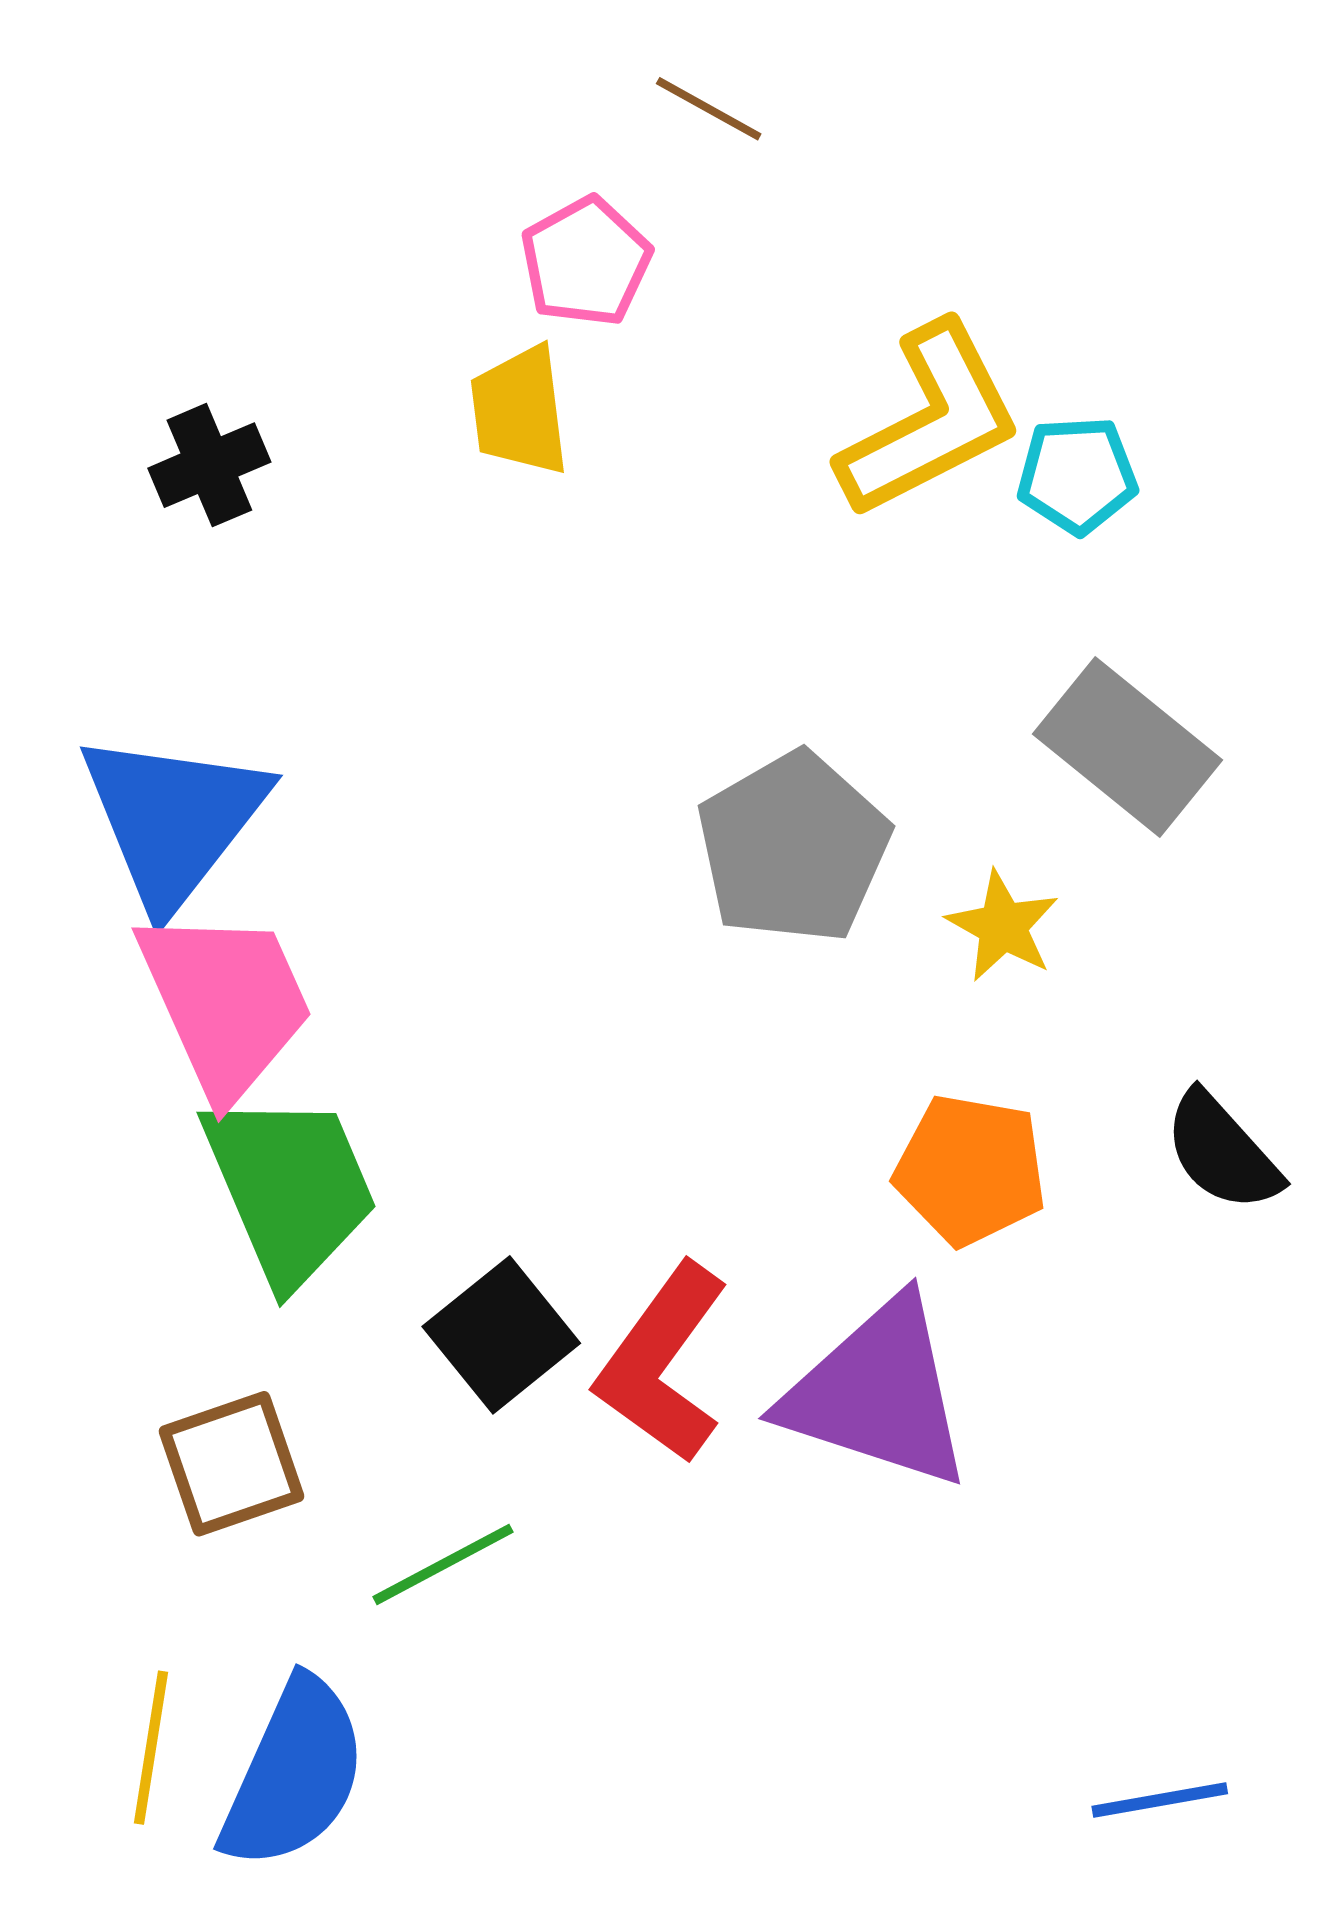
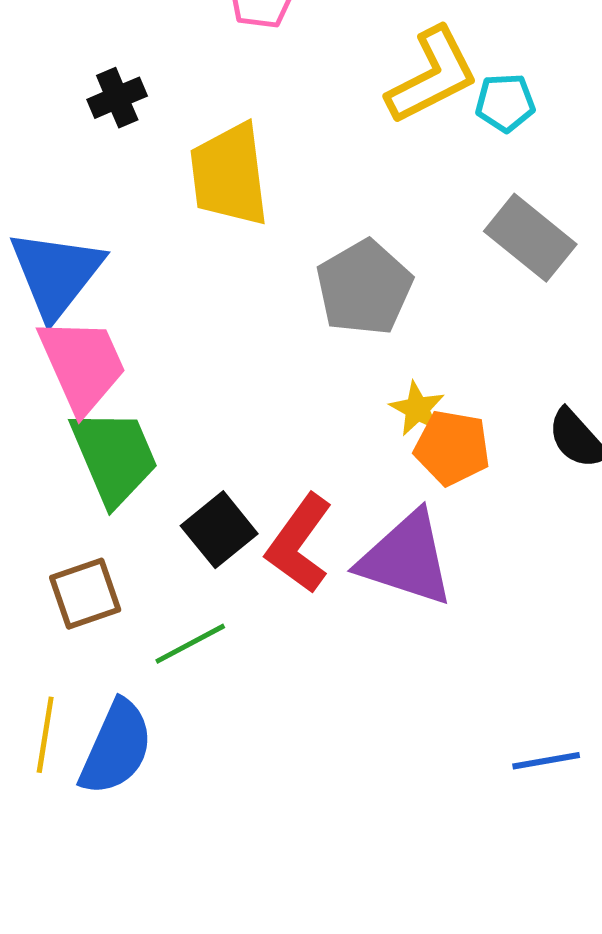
yellow trapezoid: (519, 411) -> (229, 175), moved, size x1.6
black cross: (209, 465) -> (117, 98), moved
yellow star: (1003, 926) -> (417, 409), moved

